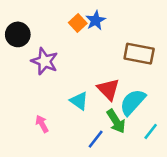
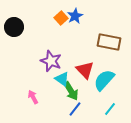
purple star: (45, 61) -> (51, 61), moved
green arrow: (116, 121) -> (71, 91), moved
cyan line: (151, 131) -> (110, 109), moved

